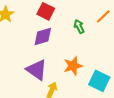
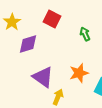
purple diamond: (43, 37) -> (28, 44), moved

